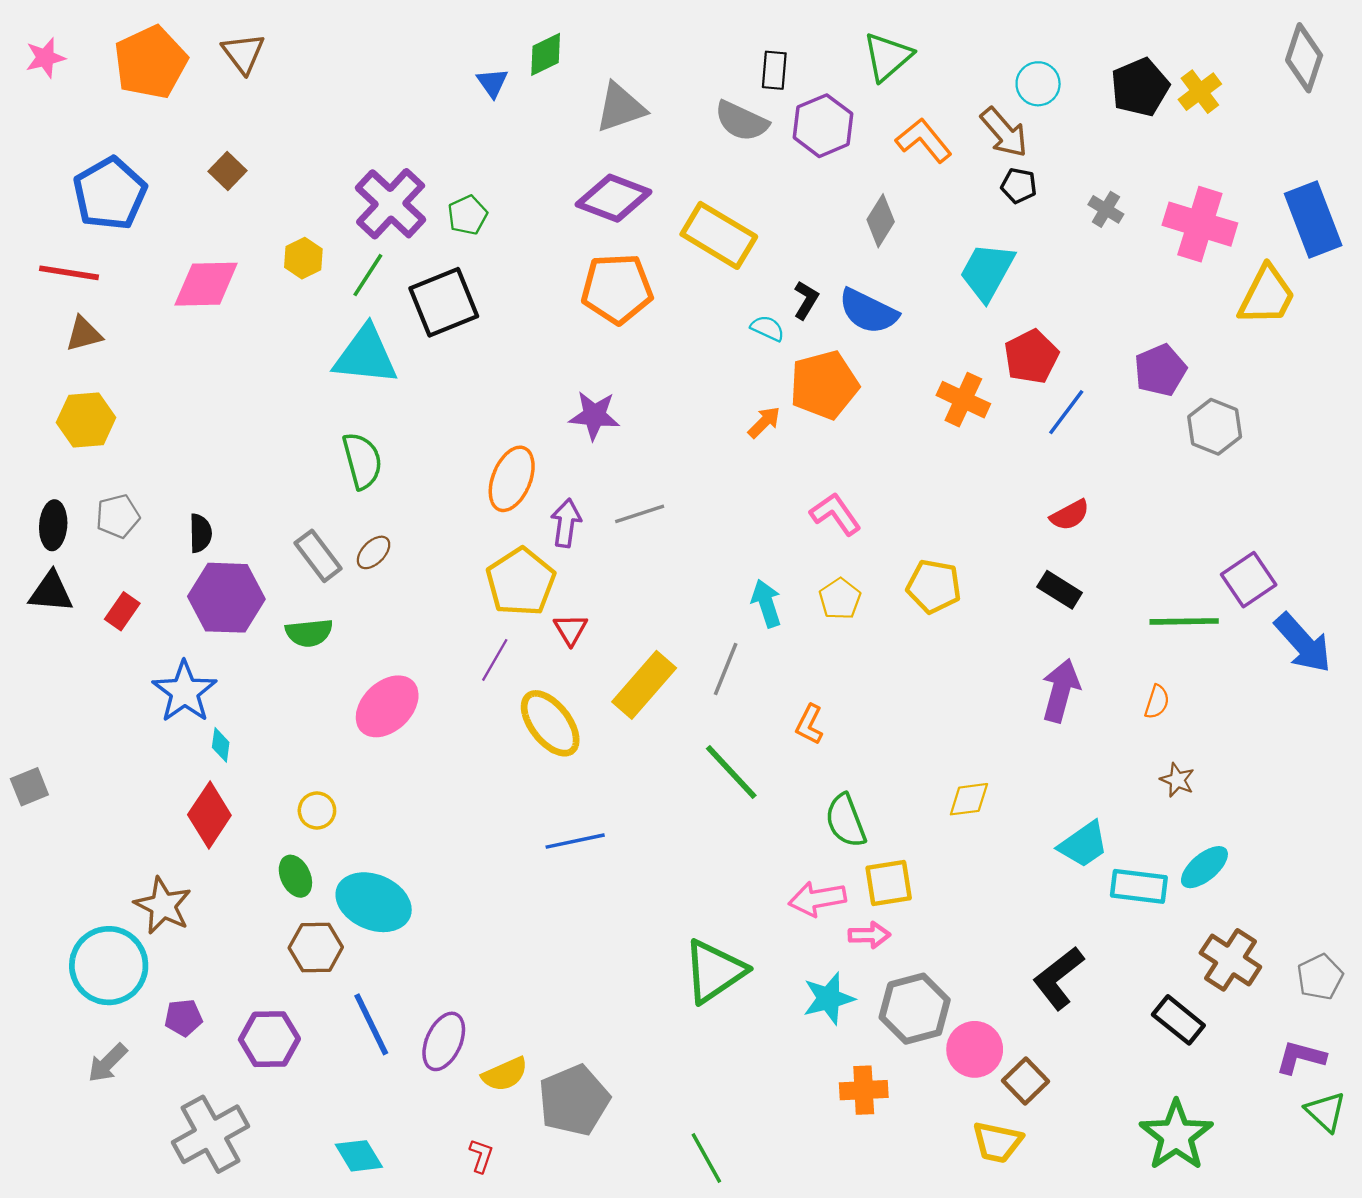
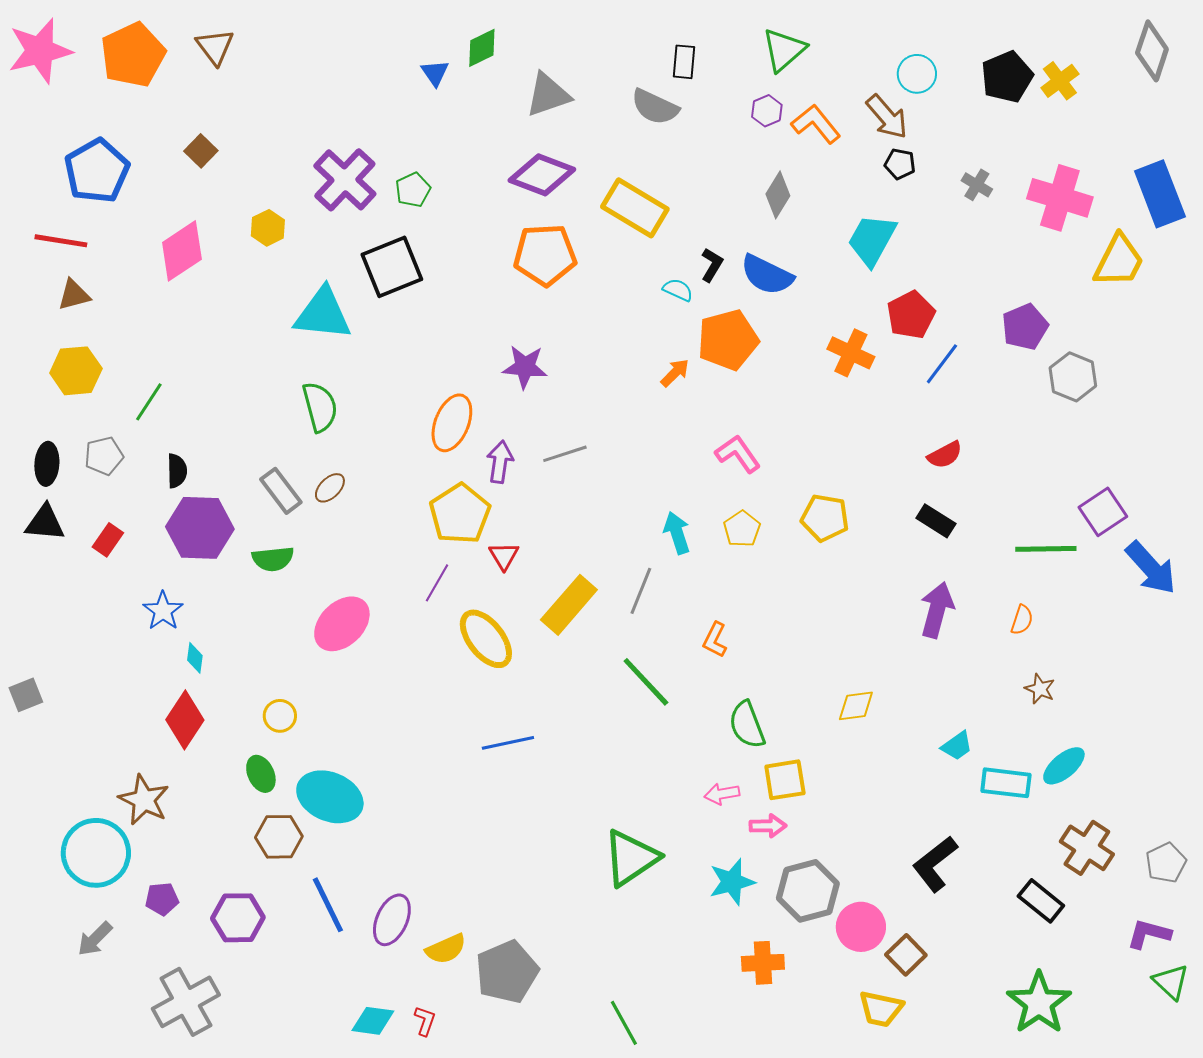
pink star: (45, 58) -> (40, 51), size x1.8
purple hexagon: (823, 126) -> (767, 111), moved, size x0.6
green line: (368, 275) -> (149, 402), moved
pink diamond: (206, 284) -> (182, 251), turned -32
blue star: (185, 692) -> (163, 611), size x0.7
cyan trapezoid: (1083, 844) -> (957, 746), size x0.7
pink arrow: (817, 899) -> (722, 794), size x0.7
cyan diamond: (359, 1156) -> (373, 1021), moved, turned -51

